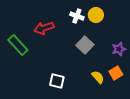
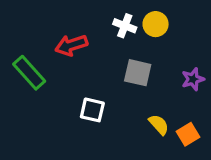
gray square: (85, 45) -> (138, 73), turned -30
orange square: (116, 73) -> (188, 134), moved
white square: (57, 81) -> (92, 110), moved

